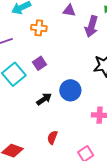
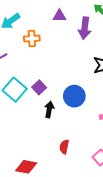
purple square: (39, 63) -> (39, 87), moved
black arrow: (44, 99) -> (49, 110), turned -35

